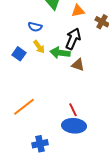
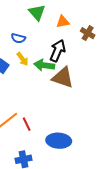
brown triangle: (78, 65) -> (63, 78), size x1.6
red line: (73, 110) -> (27, 124), moved

